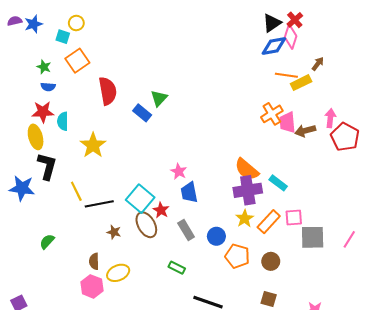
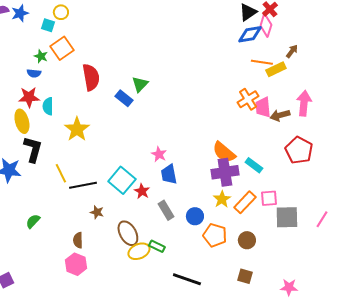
green star: (44, 67) -> (41, 56), moved
pink arrow: (330, 118) -> (304, 103), size x1.4
red pentagon: (345, 137) -> (299, 150), moved
brown ellipse: (146, 225) -> (128, 233), moved
yellow ellipse: (118, 273) -> (139, 251), moved

